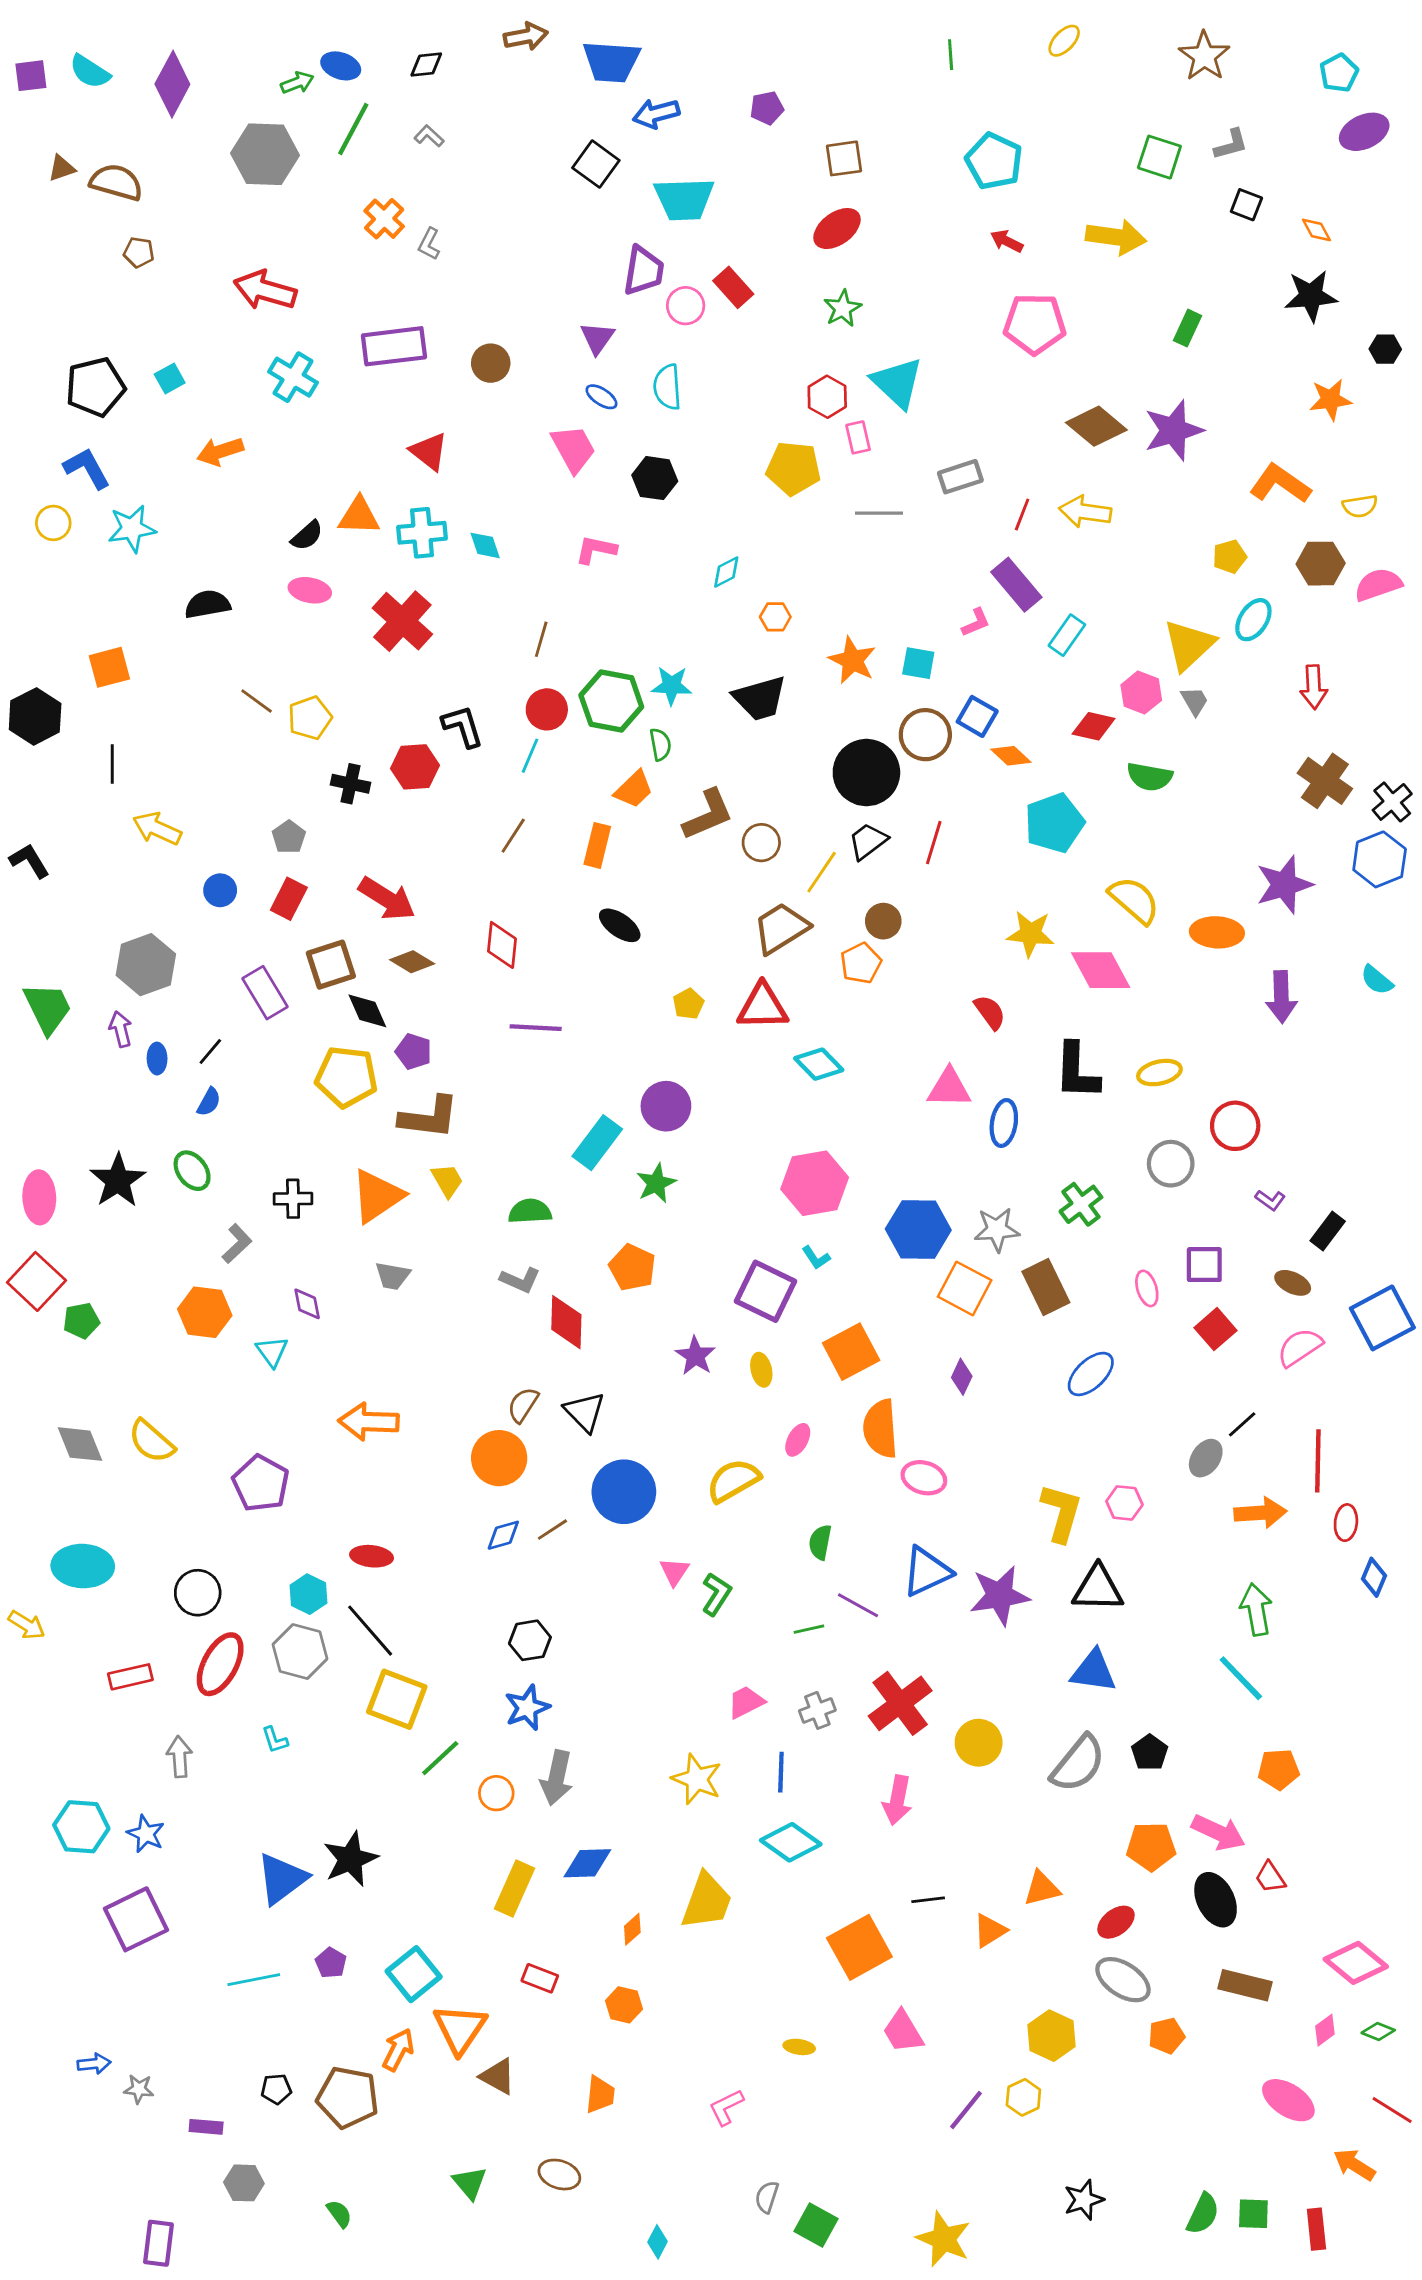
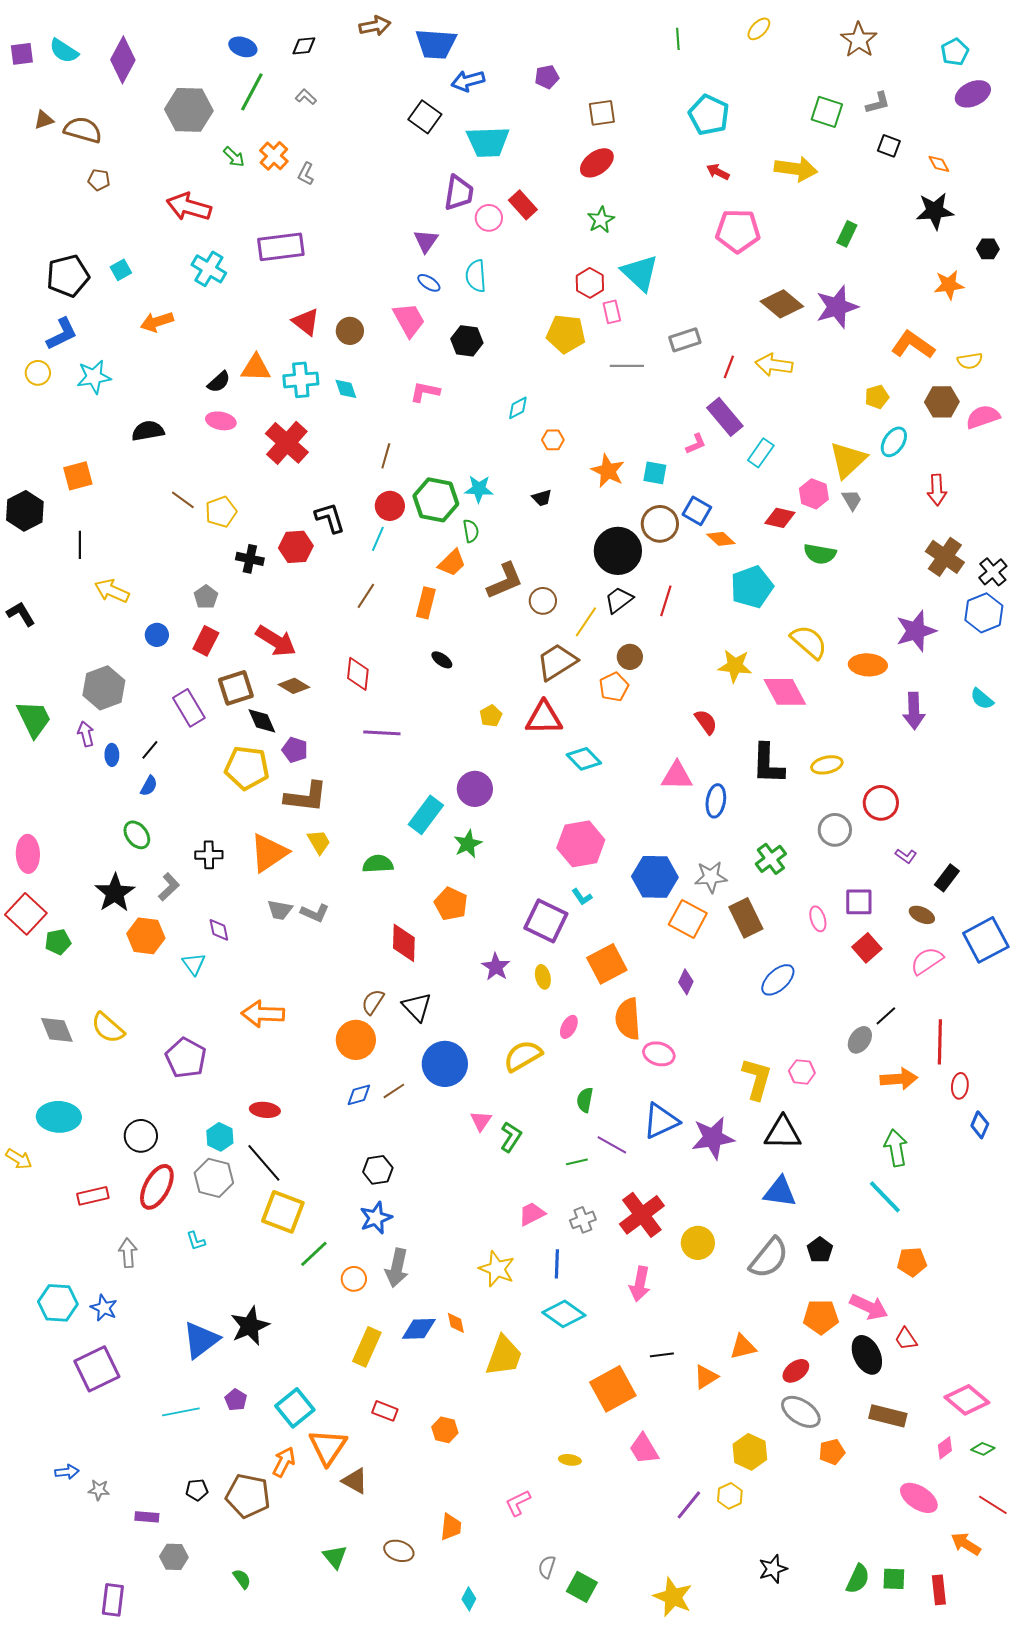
green arrow: (297, 83) -> (234, 157), moved, turned 65
brown circle: (491, 363) -> (350, 331), moved
blue L-shape: (87, 468) -> (62, 334), turned 93
black trapezoid: (760, 698) -> (542, 498), size x0.5
black ellipse: (620, 925) -> (442, 660), size x0.7
black star: (118, 1180) -> (115, 893), moved
gray L-shape: (520, 1280) -> (315, 913), moved
orange diamond: (632, 1929) -> (456, 1323), moved, turned -60
orange trapezoid: (600, 2095) -> (451, 1527), moved

